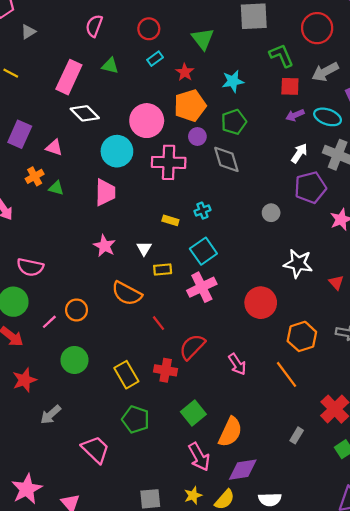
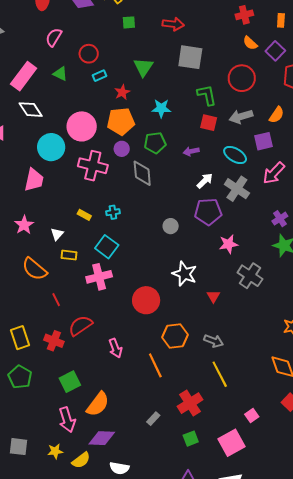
red circle: (149, 29) -> (89, 54), moved
purple arrow: (295, 115) -> (191, 151), moved
cyan square: (203, 251) -> (107, 247), turned -30

